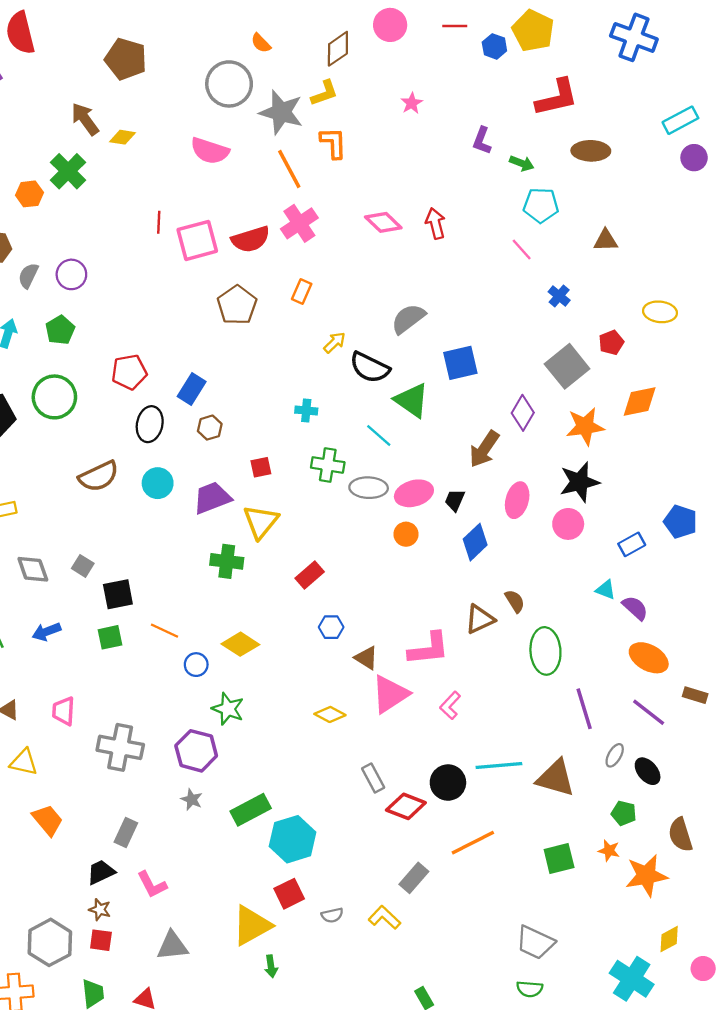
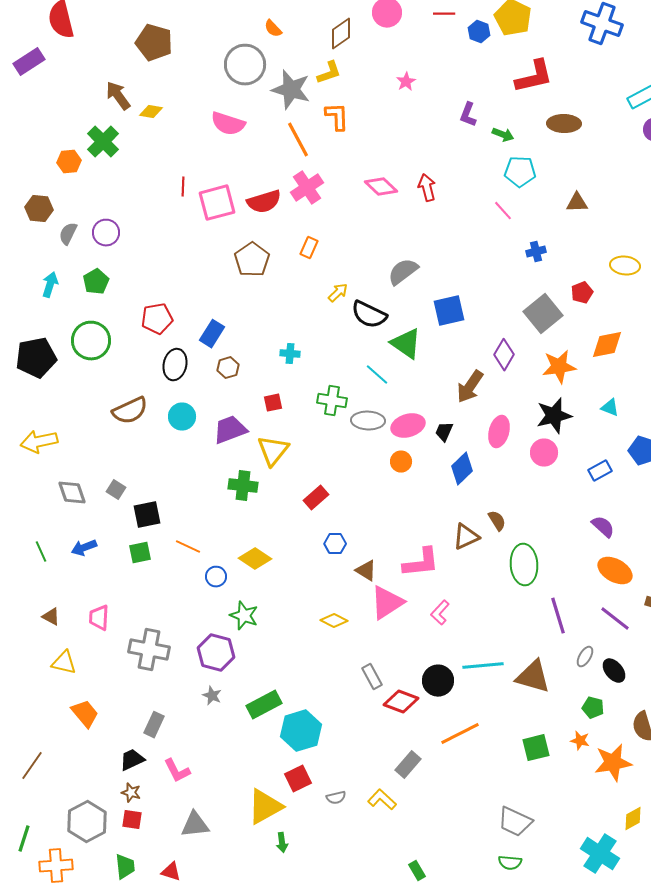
blue cross: (559, 296) -> (536, 252), turned 36
cyan cross: (306, 411) -> (290, 354), moved
cyan triangle: (606, 590) -> (610, 408), moved

